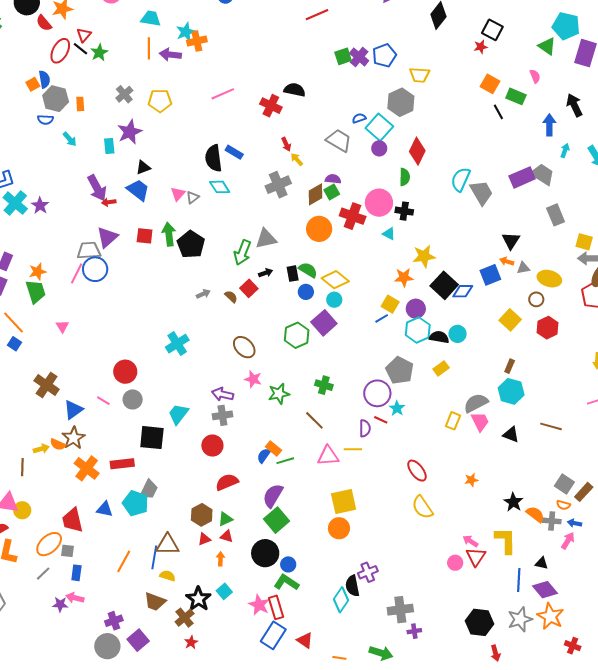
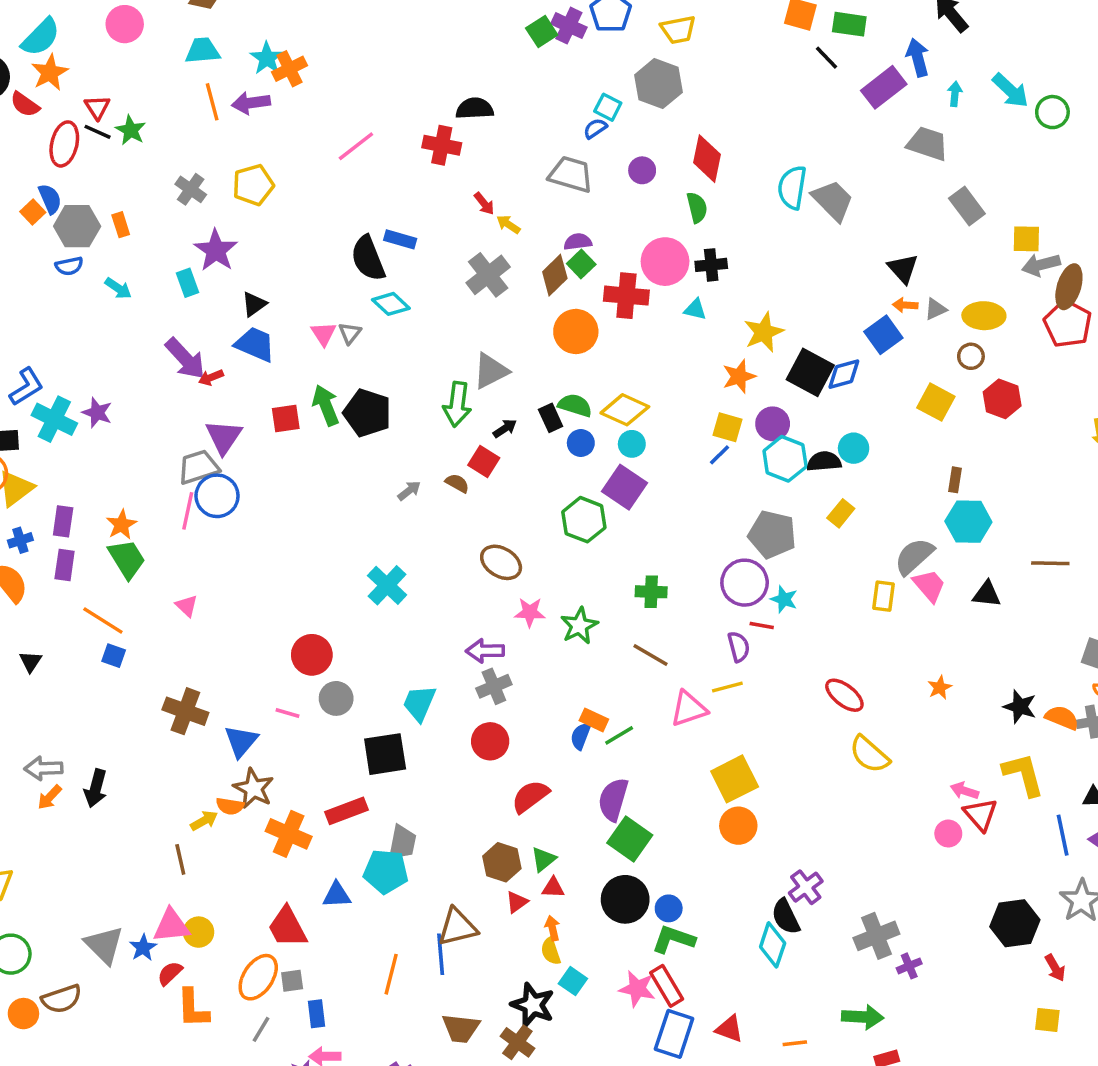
cyan square: (379, 127) -> (608, 107), moved, size x0.6
purple rectangle: (522, 177) -> (884, 87), moved
yellow semicircle: (168, 576) -> (551, 951), moved, turned -112

